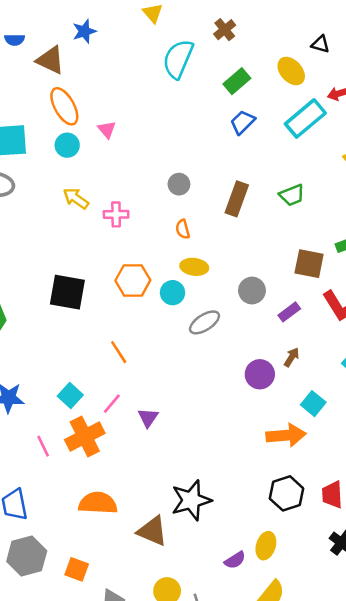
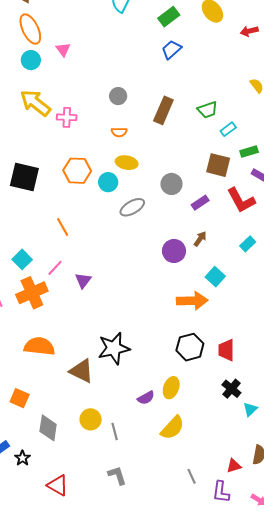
cyan rectangle: (305, 118) -> (228, 129), moved, size x0.5
yellow arrow: (76, 198) -> (35, 103), size x1.5
orange semicircle: (183, 229) -> (119, 132), turned -77

